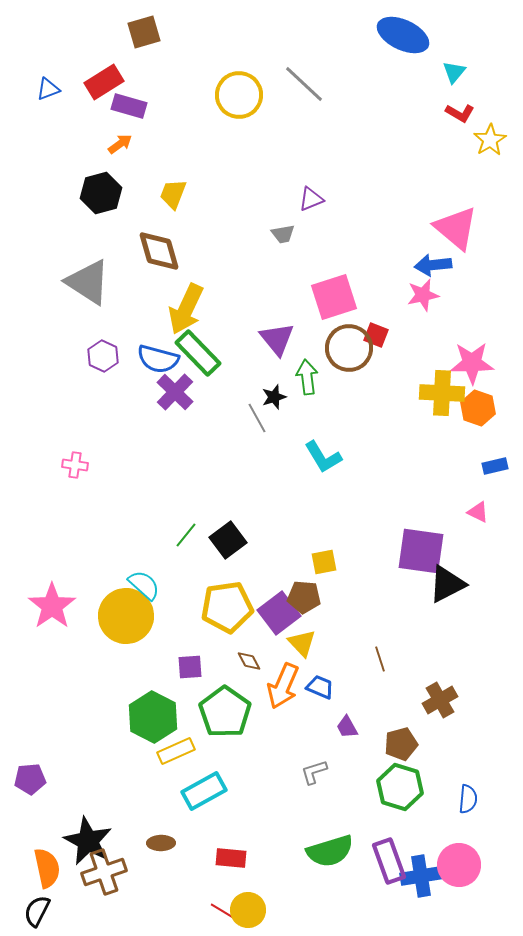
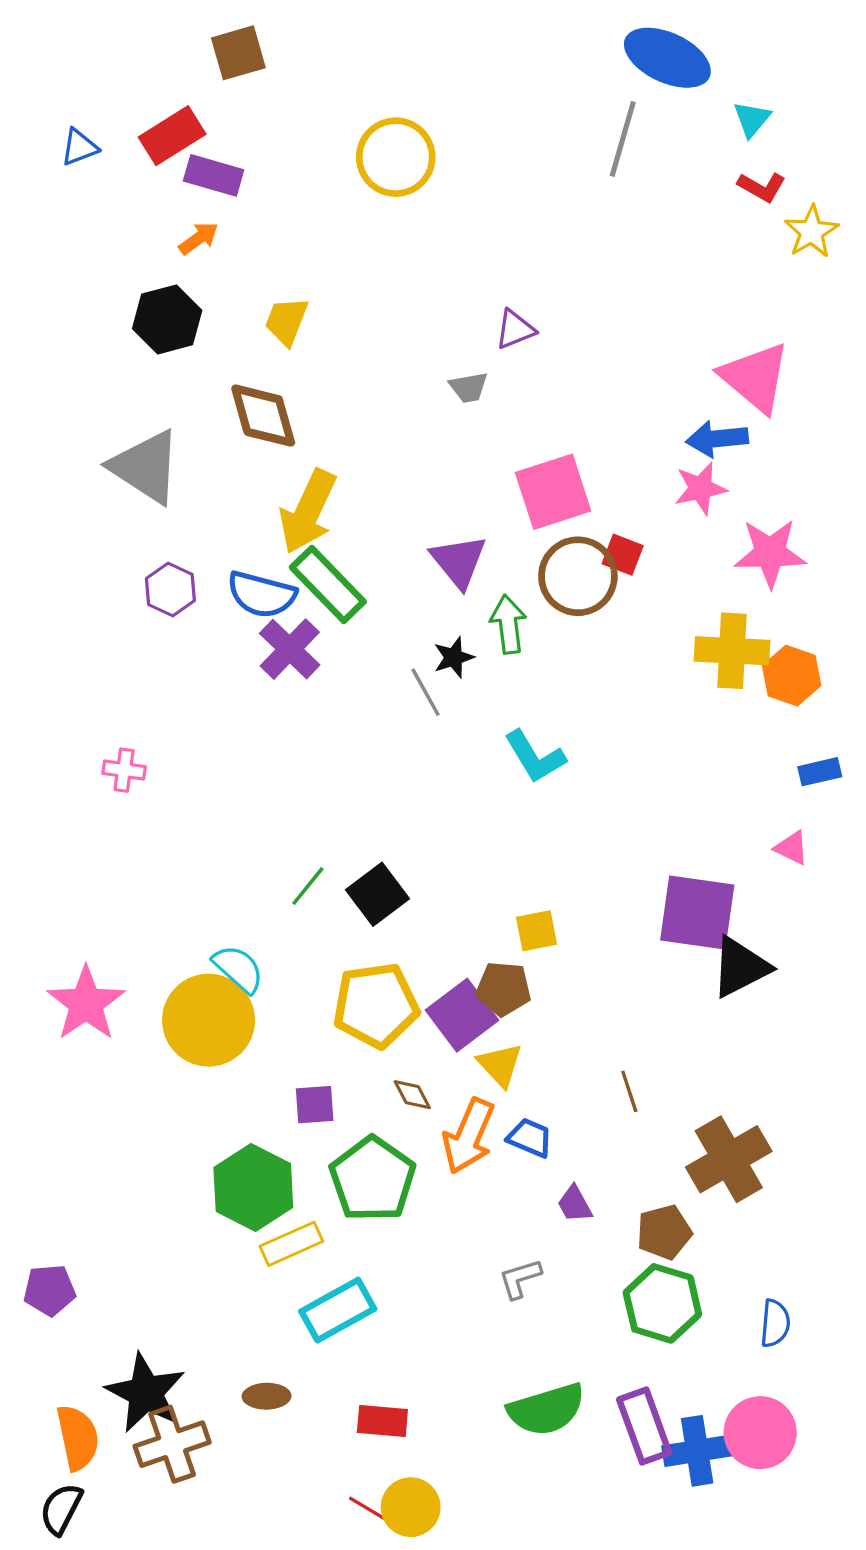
gray line: (304, 84) -> (623, 139), moved, turned 63
pink star: (472, 363) -> (770, 553), moved
brown cross: (440, 700) -> (729, 1159), size x1.4

